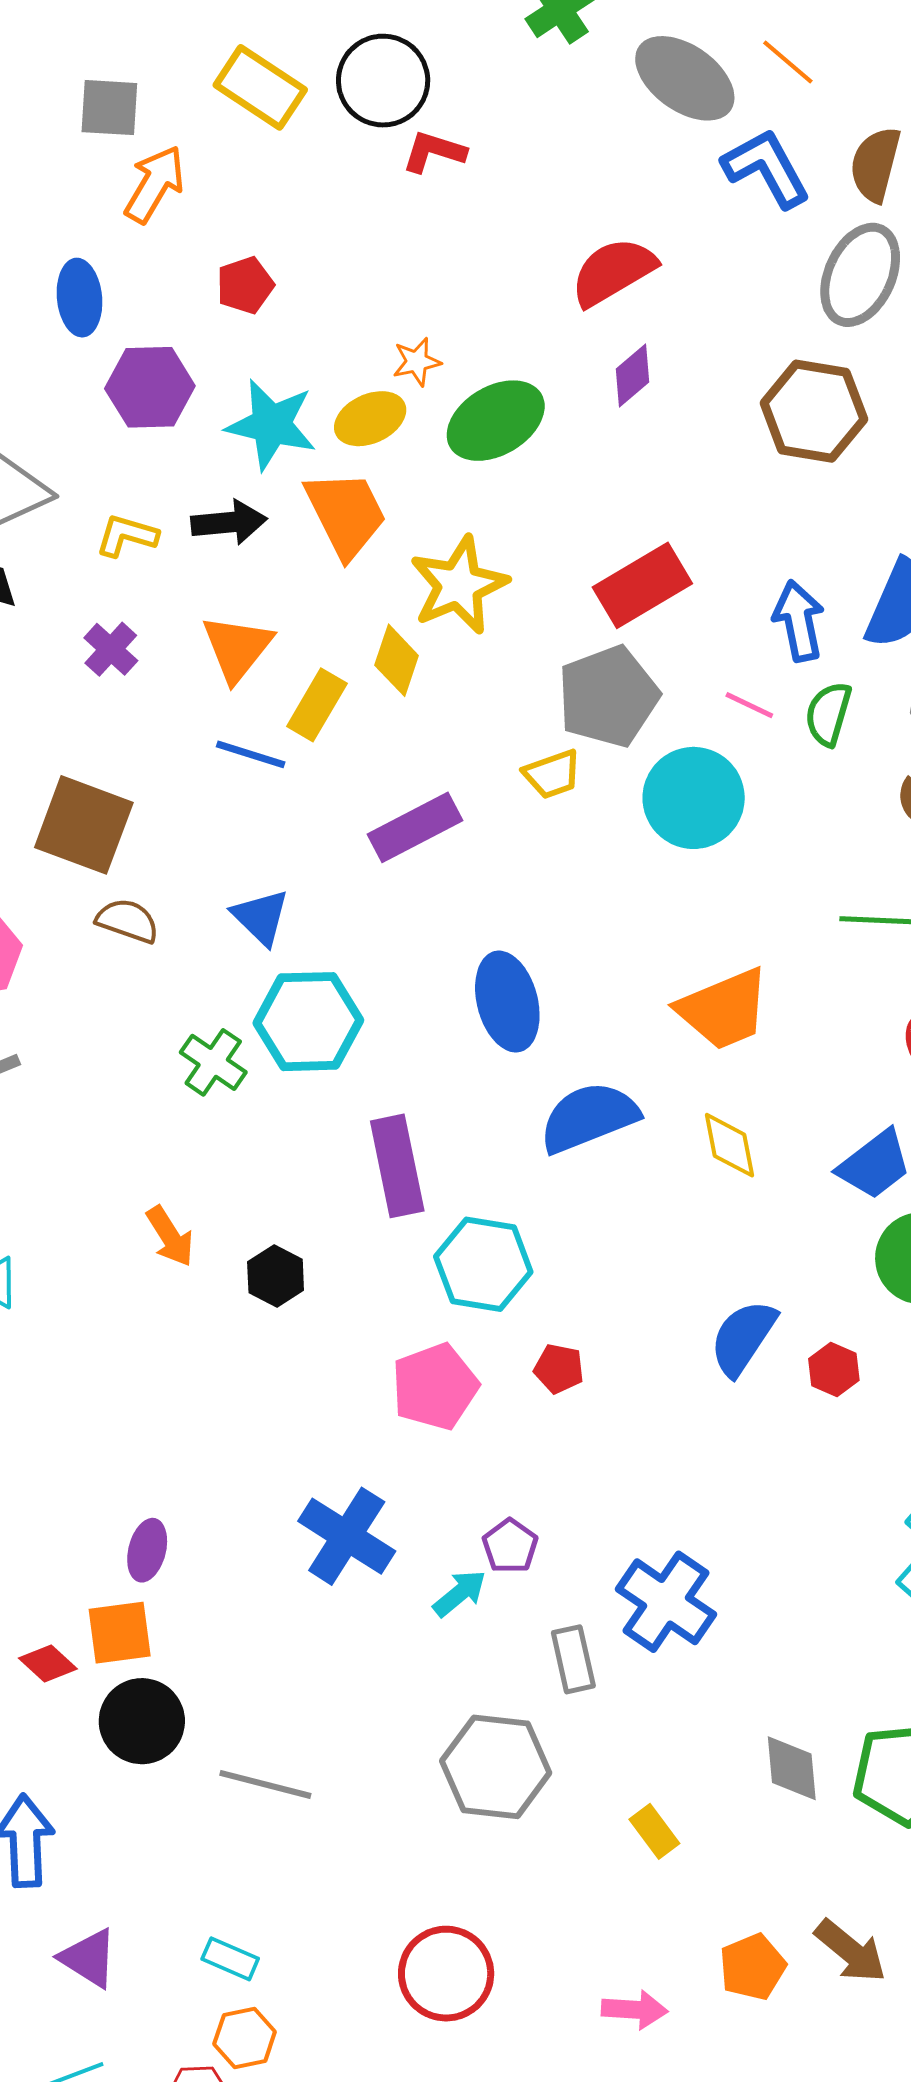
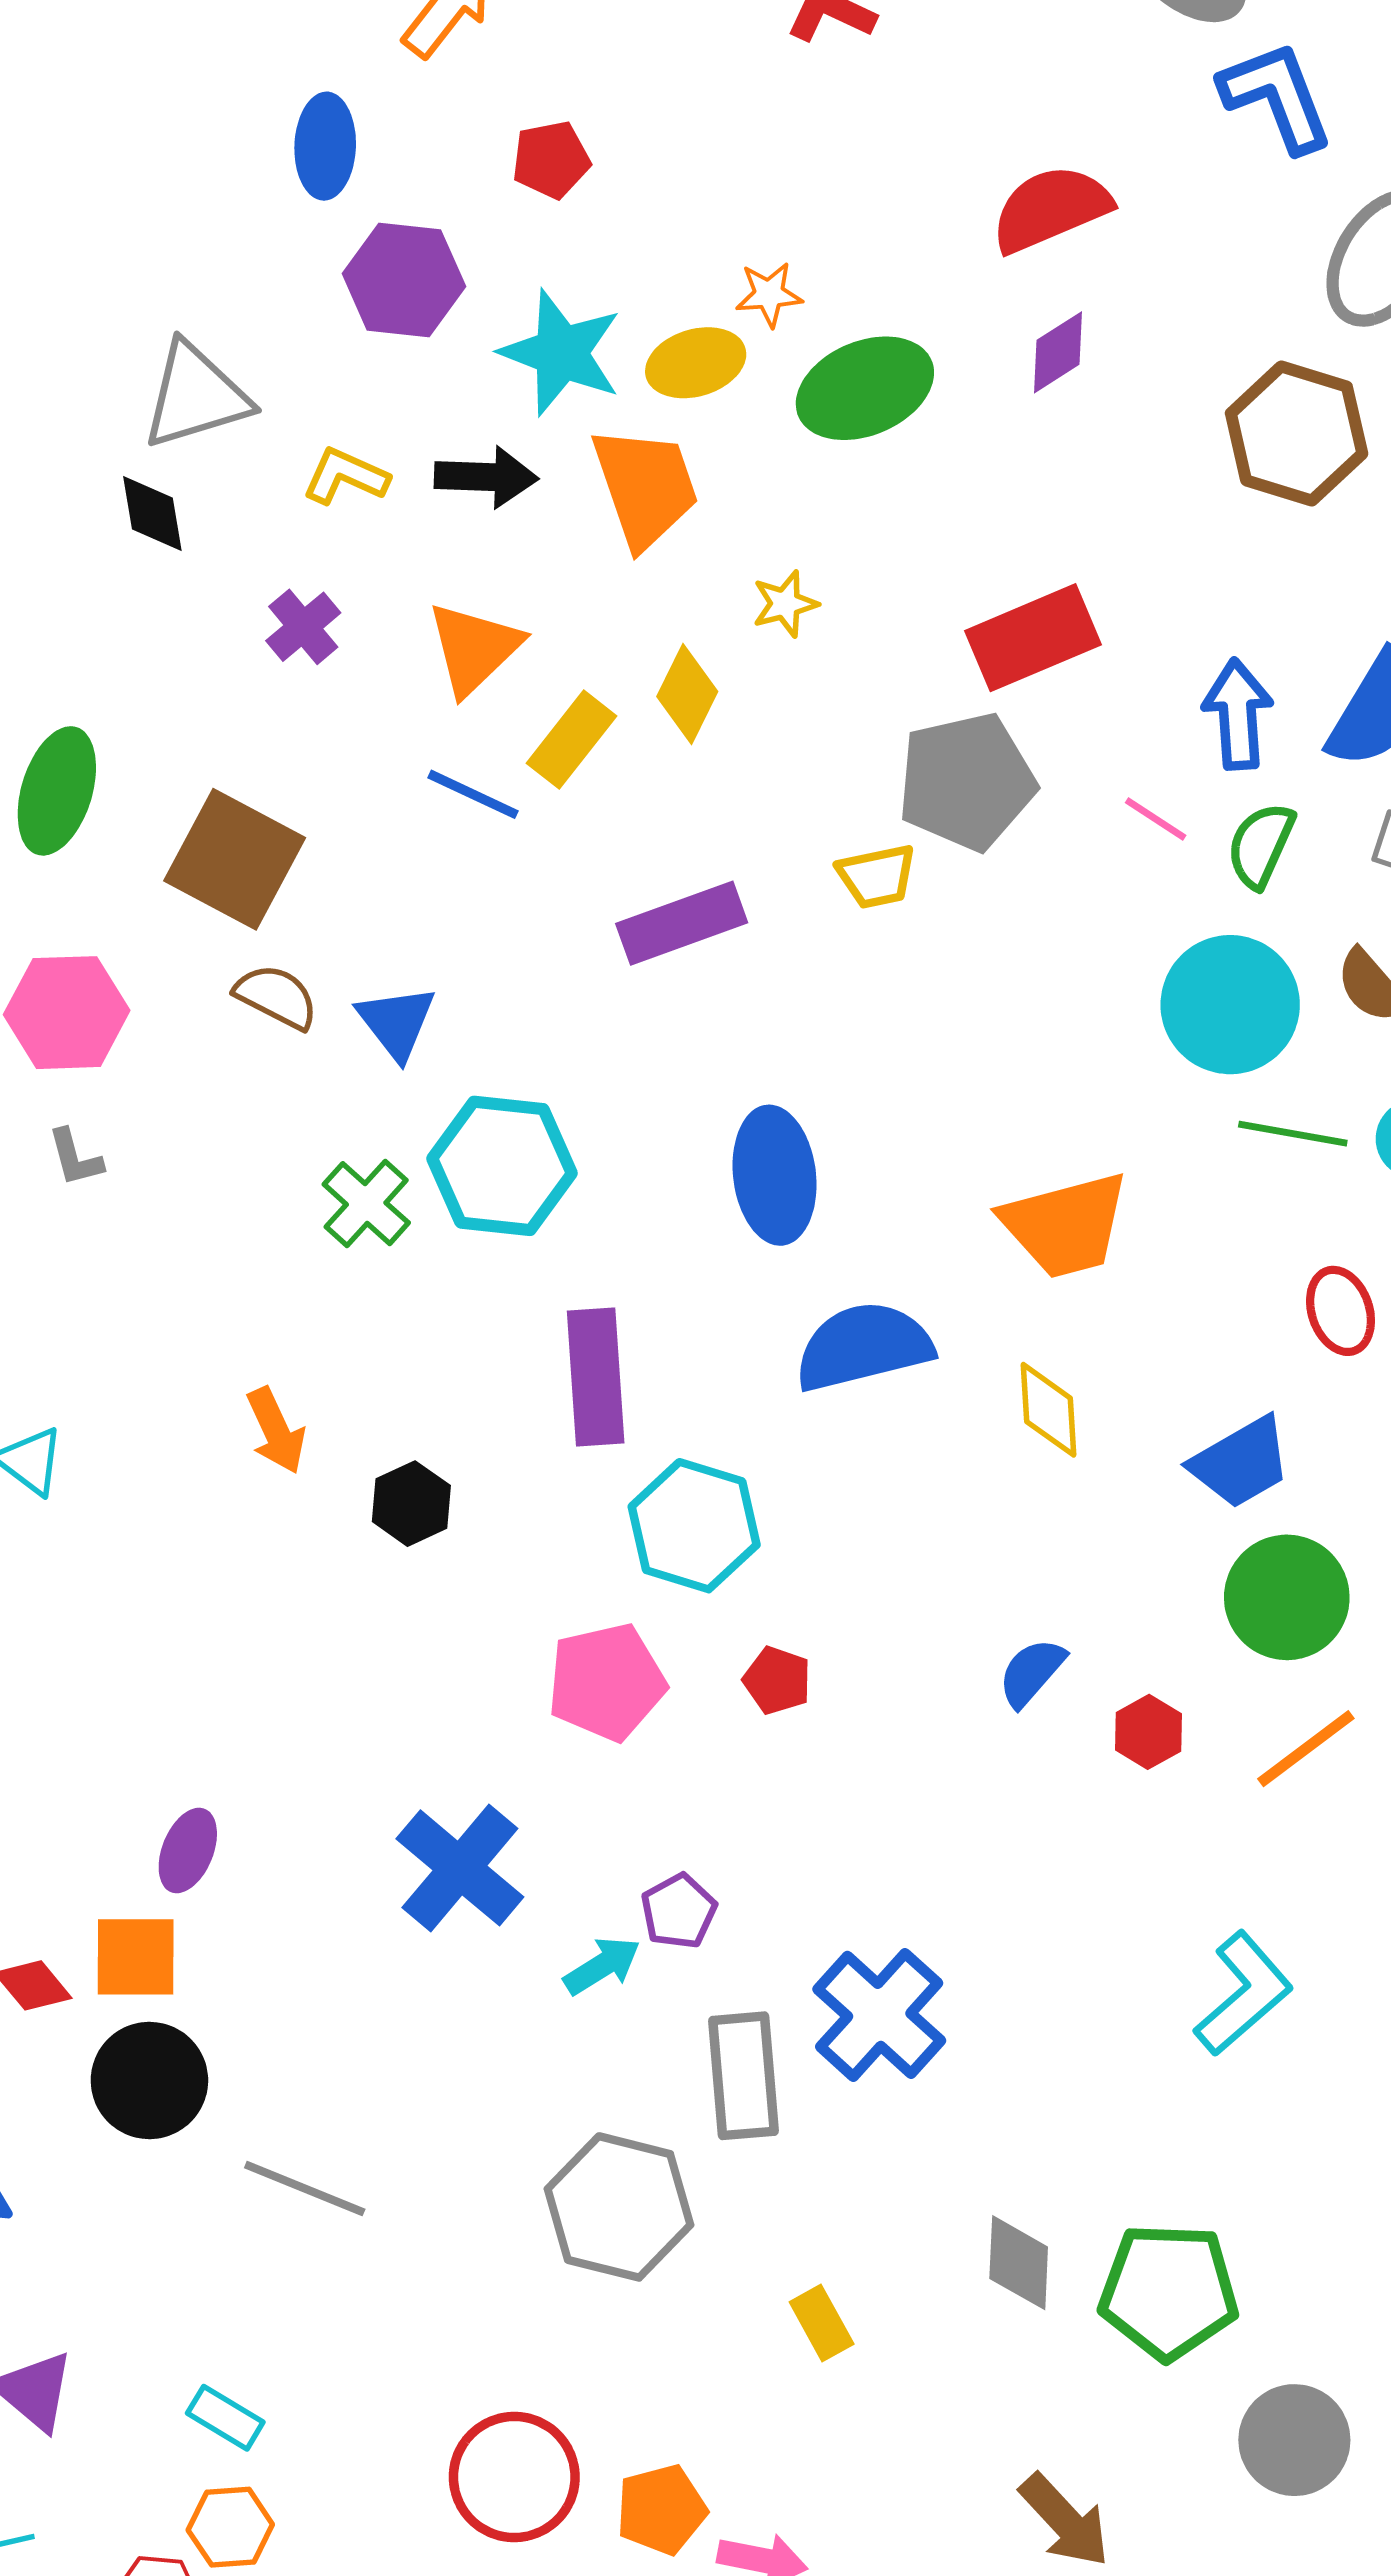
yellow star: (459, 585) -> (785, 604), size x0.5
cyan circle: (694, 798) -> (1230, 1005), moved
blue triangle: (261, 917) -> (396, 1022), moved
blue semicircle: (743, 1338) -> (1032, 1672), size x0.7
gray rectangle: (573, 1659) -> (743, 2076), size x1.4
orange pentagon: (753, 1967) -> (661, 2510), moved

